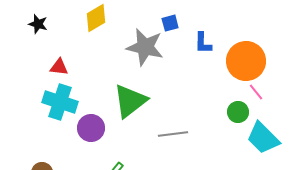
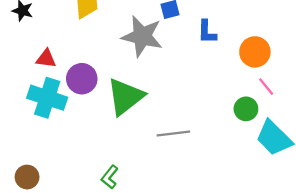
orange circle: (246, 61) -> (255, 52), size x0.7
purple circle: (91, 128) -> (82, 79), moved

